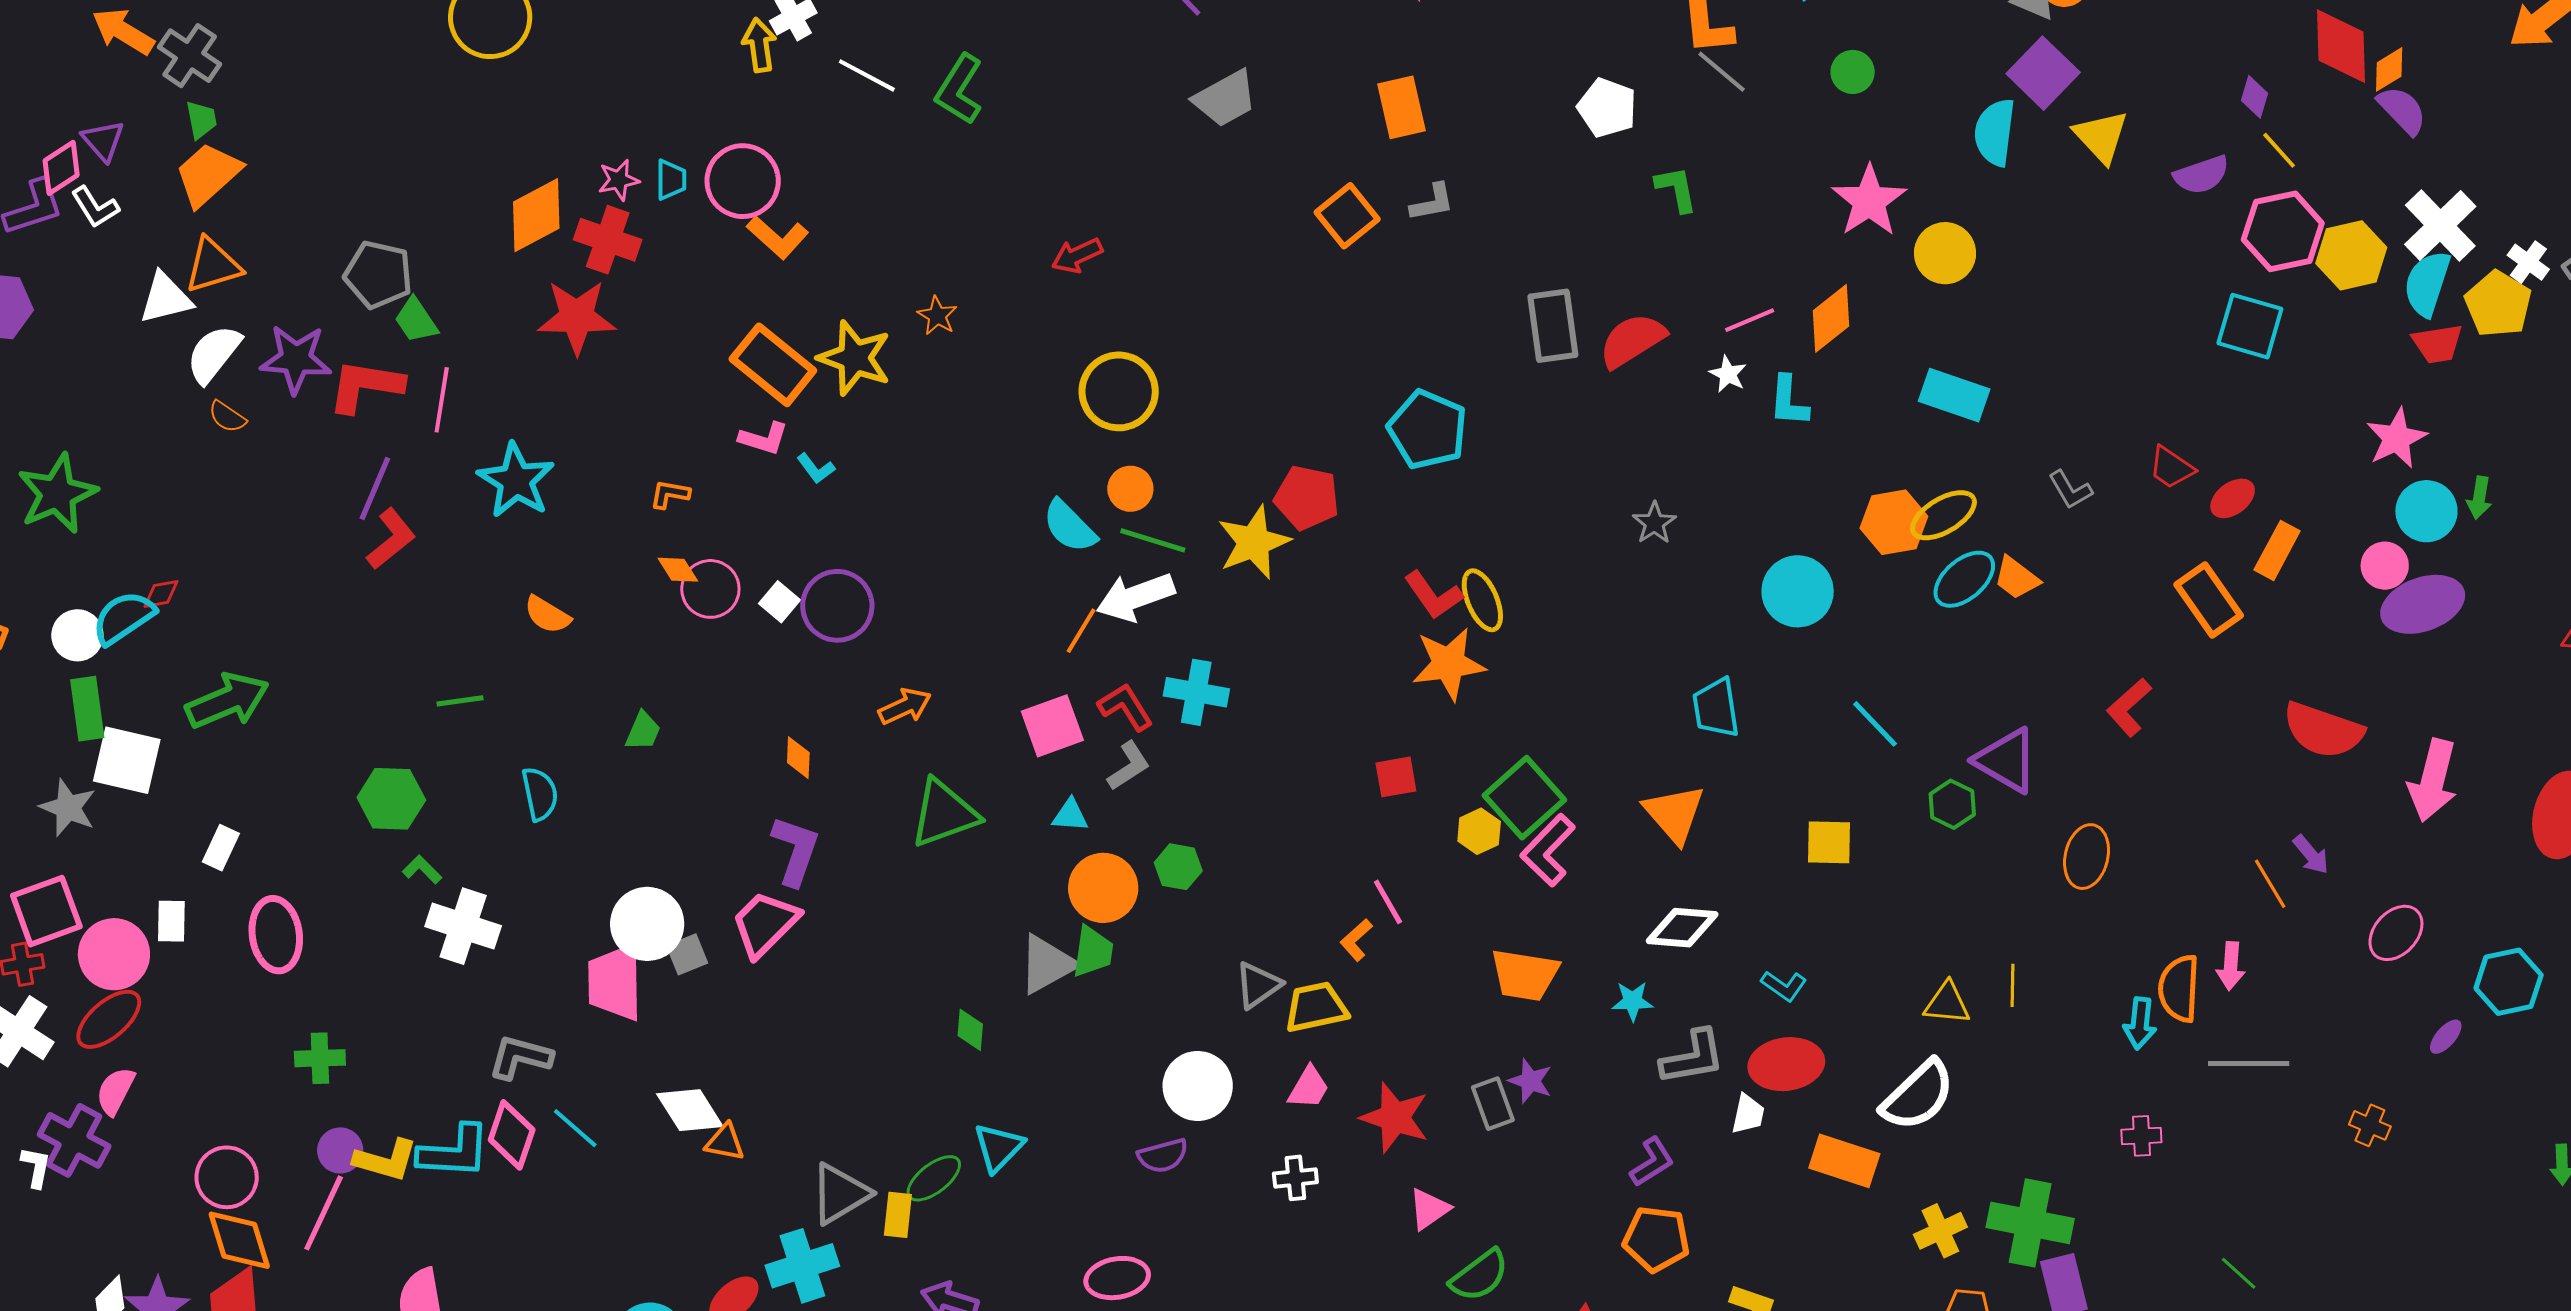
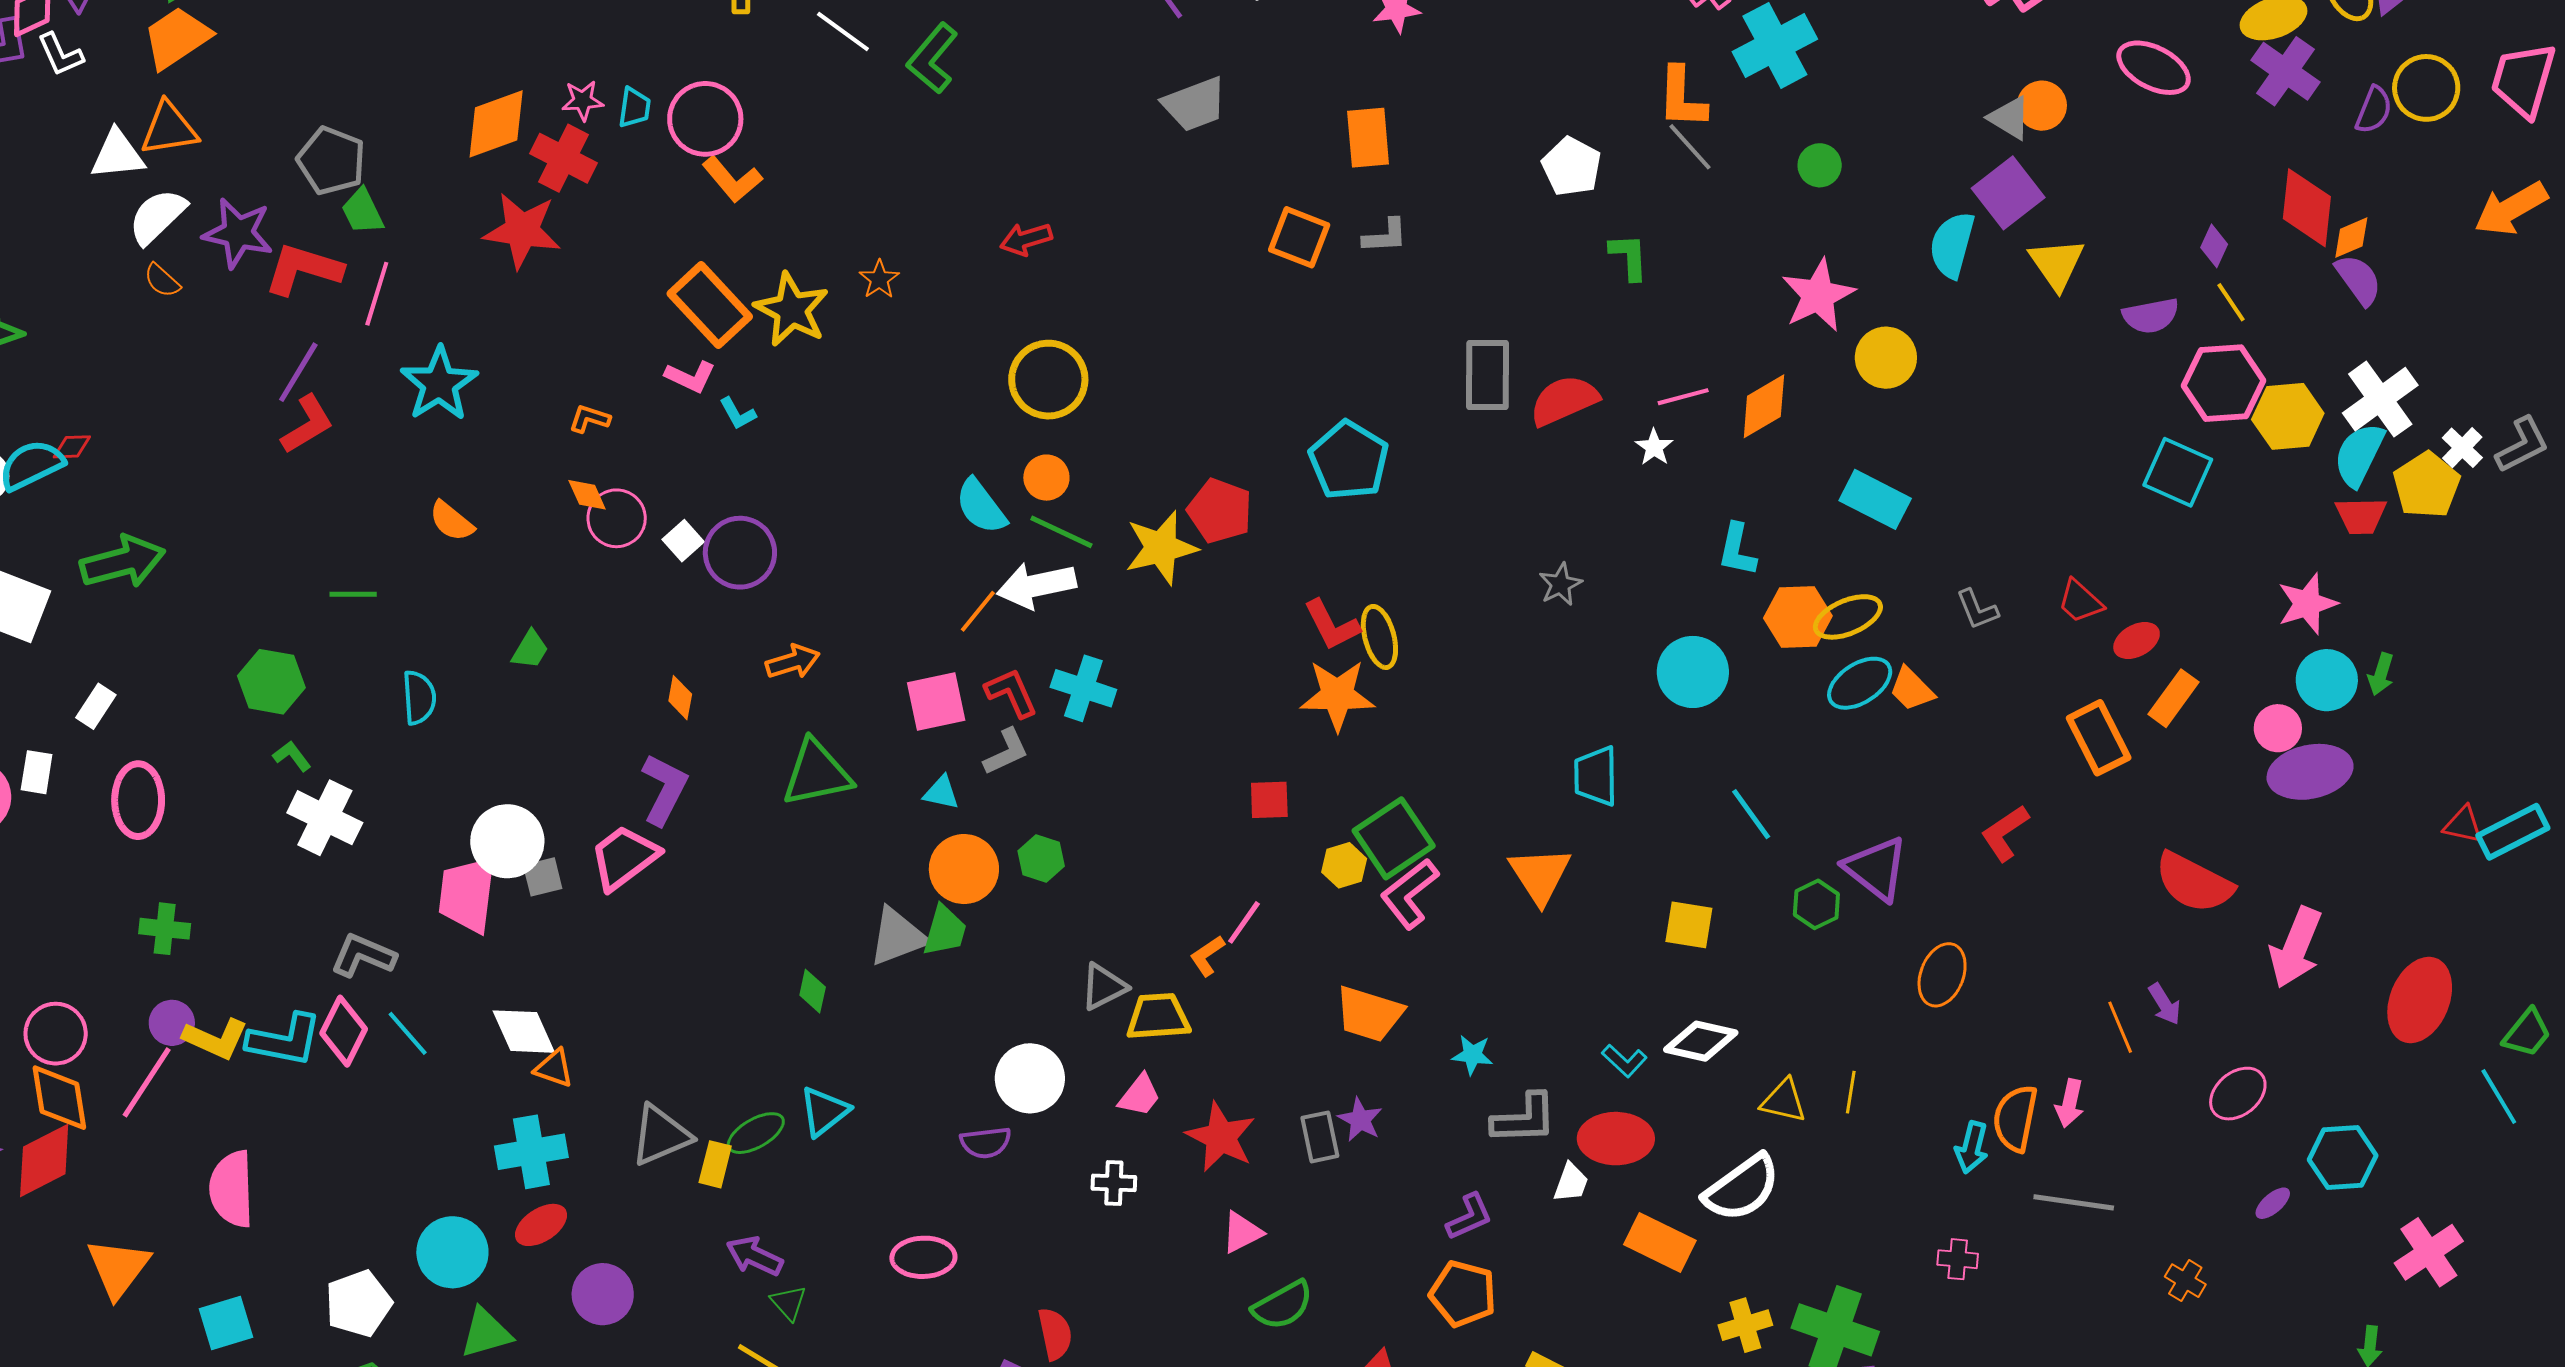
orange square: (1347, 216) -> (1299, 237), turned -38
cyan L-shape: (1789, 401) -> (1737, 550), moved
pink line: (1388, 902) -> (1244, 922), turned 57
white diamond: (1682, 928) -> (1701, 1041), moved
cyan cross: (802, 1266) -> (531, 1152), moved

